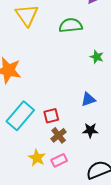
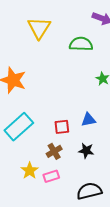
red square: (51, 116) -> (62, 127), moved

